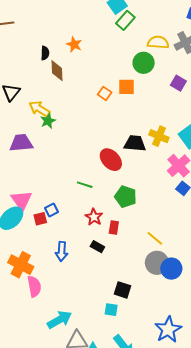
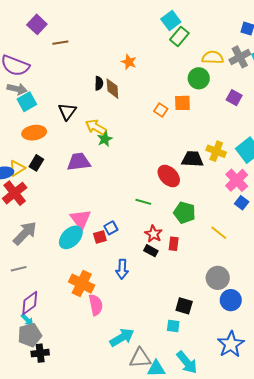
black semicircle: (45, 53) -> (99, 83), moved
yellow line: (155, 238) -> (219, 233), moved
black rectangle: (97, 247) -> (151, 251), moved
blue circle: (171, 269) -> (231, 300), moved

